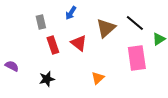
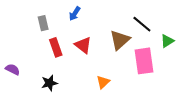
brown triangle: (106, 28) -> (120, 40), moved

